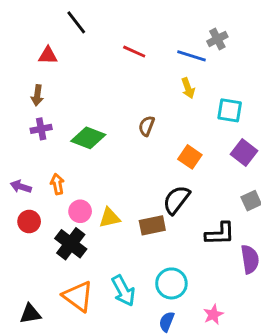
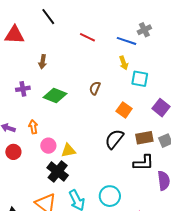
red triangle: (48, 55) -> (14, 35), moved, size x1.5
brown arrow: (37, 95) -> (43, 62), moved
cyan square: (230, 110) -> (140, 79), moved
brown rectangle: (152, 225) -> (144, 138), moved
black cross: (71, 244) -> (58, 172), moved

